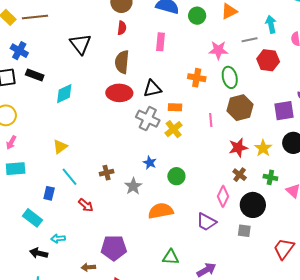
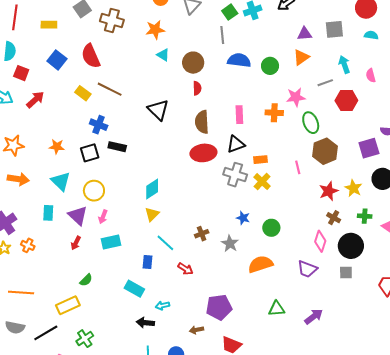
brown line: (35, 17) -> (110, 89), turned 40
pink rectangle: (161, 42) -> (239, 115), moved
orange cross: (197, 78) -> (274, 113), moved
cyan diamond: (64, 94) -> (152, 189), moved

